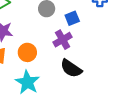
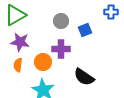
purple cross: (63, 40) -> (61, 49), moved, turned 30

